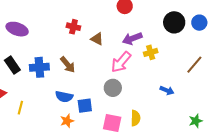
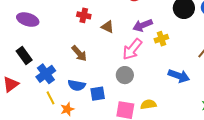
blue cross: (39, 67) -> (46, 74), moved, turned -30
blue arrow: (167, 90) -> (179, 76), size x1.5
yellow line: (20, 108) -> (50, 98), moved, turned -40
yellow semicircle: (135, 118) -> (148, 104), turned -98
orange star: (67, 121) -> (67, 109), moved

